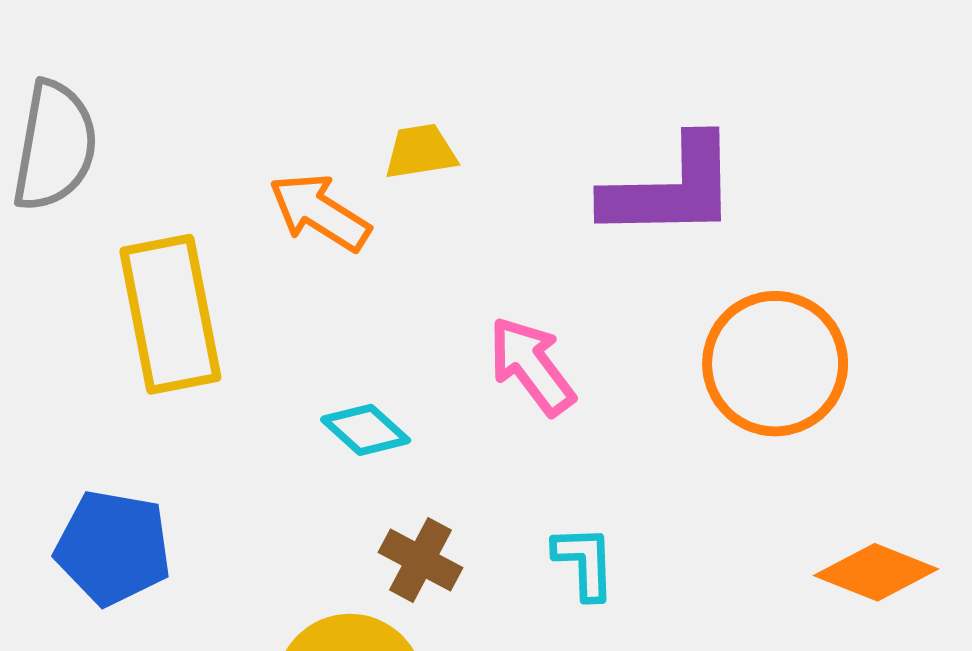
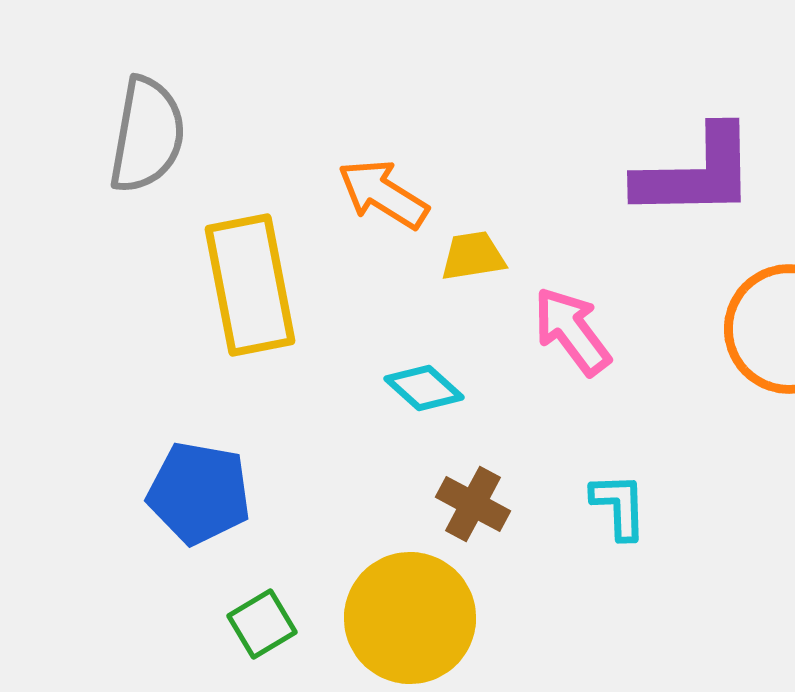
yellow trapezoid: (421, 152) -> (473, 256), moved

